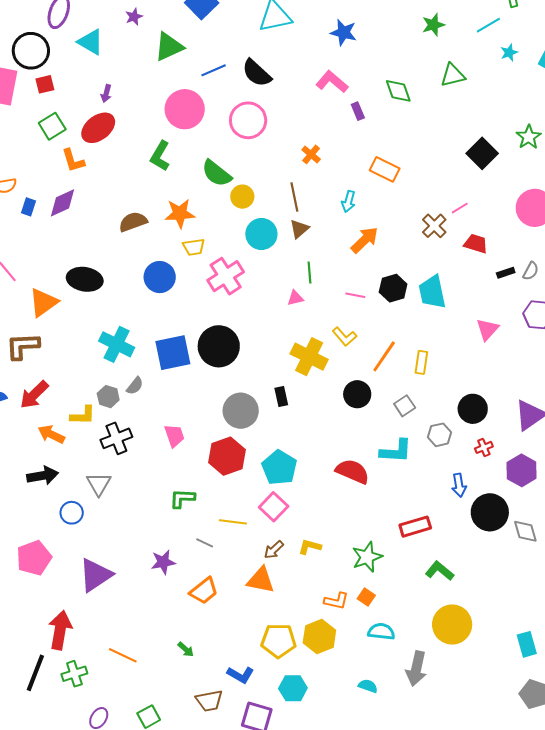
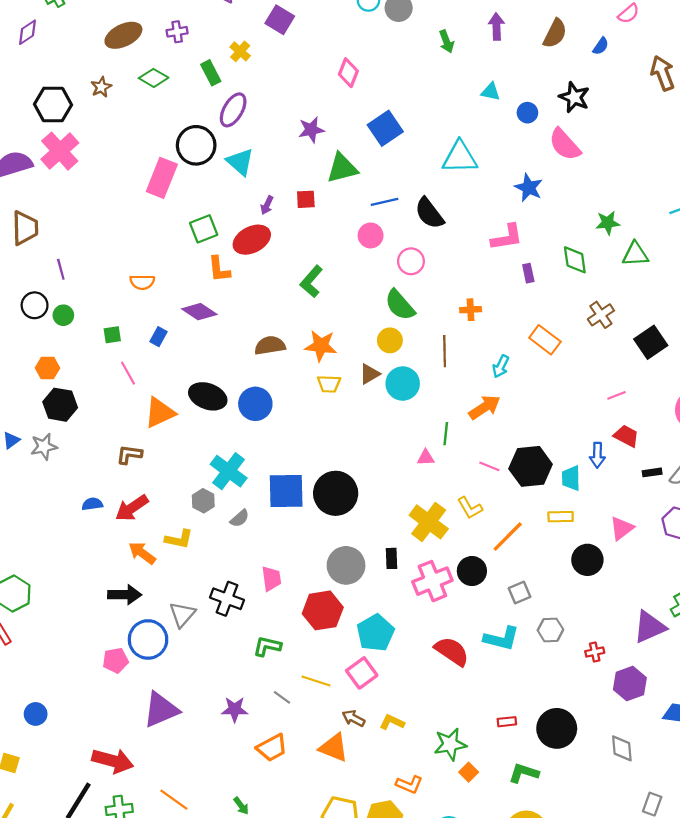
purple star: (134, 17) -> (311, 130), size x1.4
green star: (433, 25) -> (608, 223), moved
cyan triangle: (91, 42) -> (240, 162), moved
pink L-shape: (332, 82) -> (507, 237), turned 120
red square: (45, 84) -> (306, 199), moved
pink circle: (185, 109) -> (371, 235), moved, size x0.6
pink circle: (248, 120) -> (411, 261), size x0.7
orange cross: (311, 154) -> (471, 310), turned 36
green semicircle: (217, 173) -> (400, 305), moved
purple diamond: (62, 203) -> (199, 312), turned 48
blue rectangle: (29, 207) -> (159, 337), moved
brown cross: (434, 226) -> (601, 315), moved
brown triangle: (299, 229) -> (369, 374), moved
orange arrow: (365, 240) -> (485, 407), moved
pink cross: (226, 276) -> (432, 581), moved
blue circle: (160, 277) -> (255, 404), moved
black hexagon: (393, 288) -> (531, 466), size x1.4
cyan trapezoid: (432, 292) -> (571, 478), size x0.7
brown L-shape: (23, 346) -> (129, 455), size x0.7
yellow rectangle: (421, 362) -> (561, 517), moved, turned 70
gray hexagon: (108, 397) -> (203, 501), moved
black circle: (473, 409) -> (587, 560), moved
black cross: (116, 438) -> (227, 599), moved, turned 32
blue arrow: (459, 485) -> (597, 455), moved
black circle: (490, 512) -> (557, 728), moved
blue circle: (72, 513) -> (148, 639), size x1.6
red rectangle: (415, 527) -> (507, 722), size x0.6
brown arrow: (274, 550) -> (353, 718), turned 60
pink pentagon: (34, 558) -> (115, 660), moved, size x0.7
green L-shape: (440, 571) -> (524, 773), turned -32
orange square: (366, 597) -> (469, 772), moved
red arrow: (60, 630) -> (113, 761), turned 84

